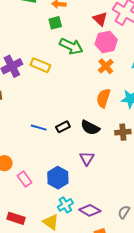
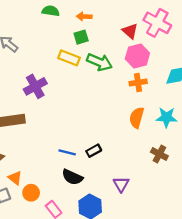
yellow rectangle: (40, 65) -> (69, 58), moved
orange cross: (106, 66) -> (138, 83), turned 35
black semicircle: (90, 128) -> (72, 177), moved
brown cross: (123, 132) -> (159, 154), turned 35

